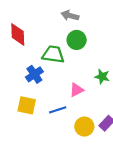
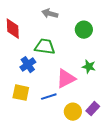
gray arrow: (70, 16) -> (50, 14), moved
green circle: (77, 40) -> (84, 30), moved
pink triangle: (77, 90) -> (66, 79), size x1.5

